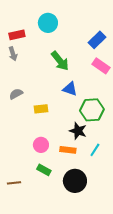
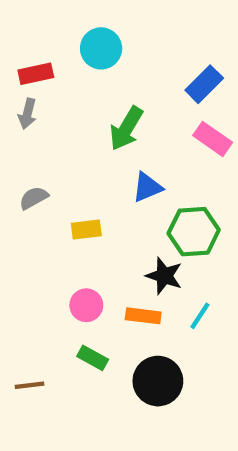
gray arrow: (13, 54) -> (27, 114), turned 32
green arrow: (60, 61) -> (126, 128), turned 70
blue triangle: (70, 89) -> (147, 187), turned -42

